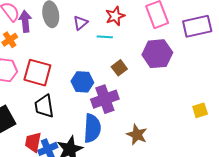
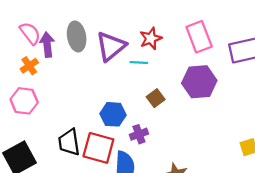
purple triangle: (81, 23) -> (111, 46), size x1.8
red square: (37, 73) -> (98, 148), moved
purple cross: (105, 99) -> (139, 134), size x0.6

